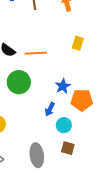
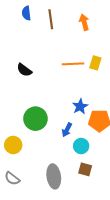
orange line: (36, 53) -> (73, 64), moved
green circle: (19, 82) -> (35, 119), moved

